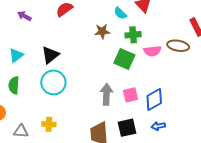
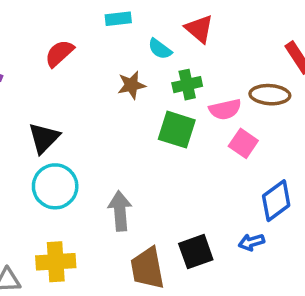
gray arrow: (106, 94) -> (120, 211), moved
pink square: (131, 95) -> (243, 143), moved, turned -35
blue diamond: (154, 99) -> (276, 201), moved
yellow cross: (49, 124) -> (56, 262), size x1.5

